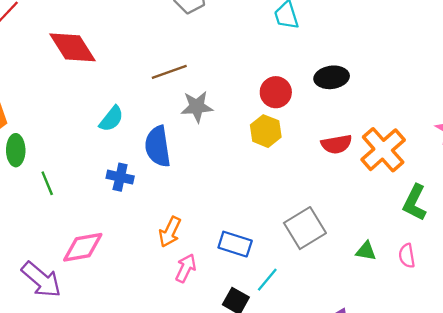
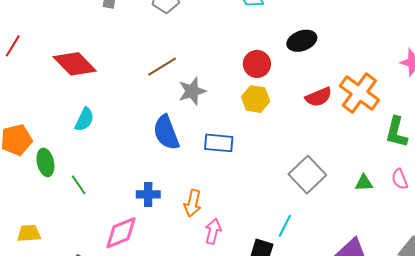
cyan semicircle: (111, 119) -> (84, 119), moved
blue cross: (120, 177) -> (148, 194), moved
blue rectangle: (235, 244) -> (219, 143), moved

